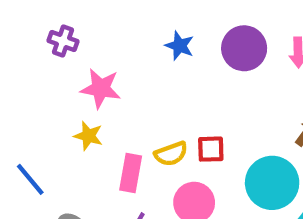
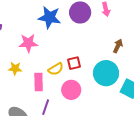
blue star: (180, 46) -> (49, 17), size x1.6
pink star: (101, 88) -> (28, 43), moved

